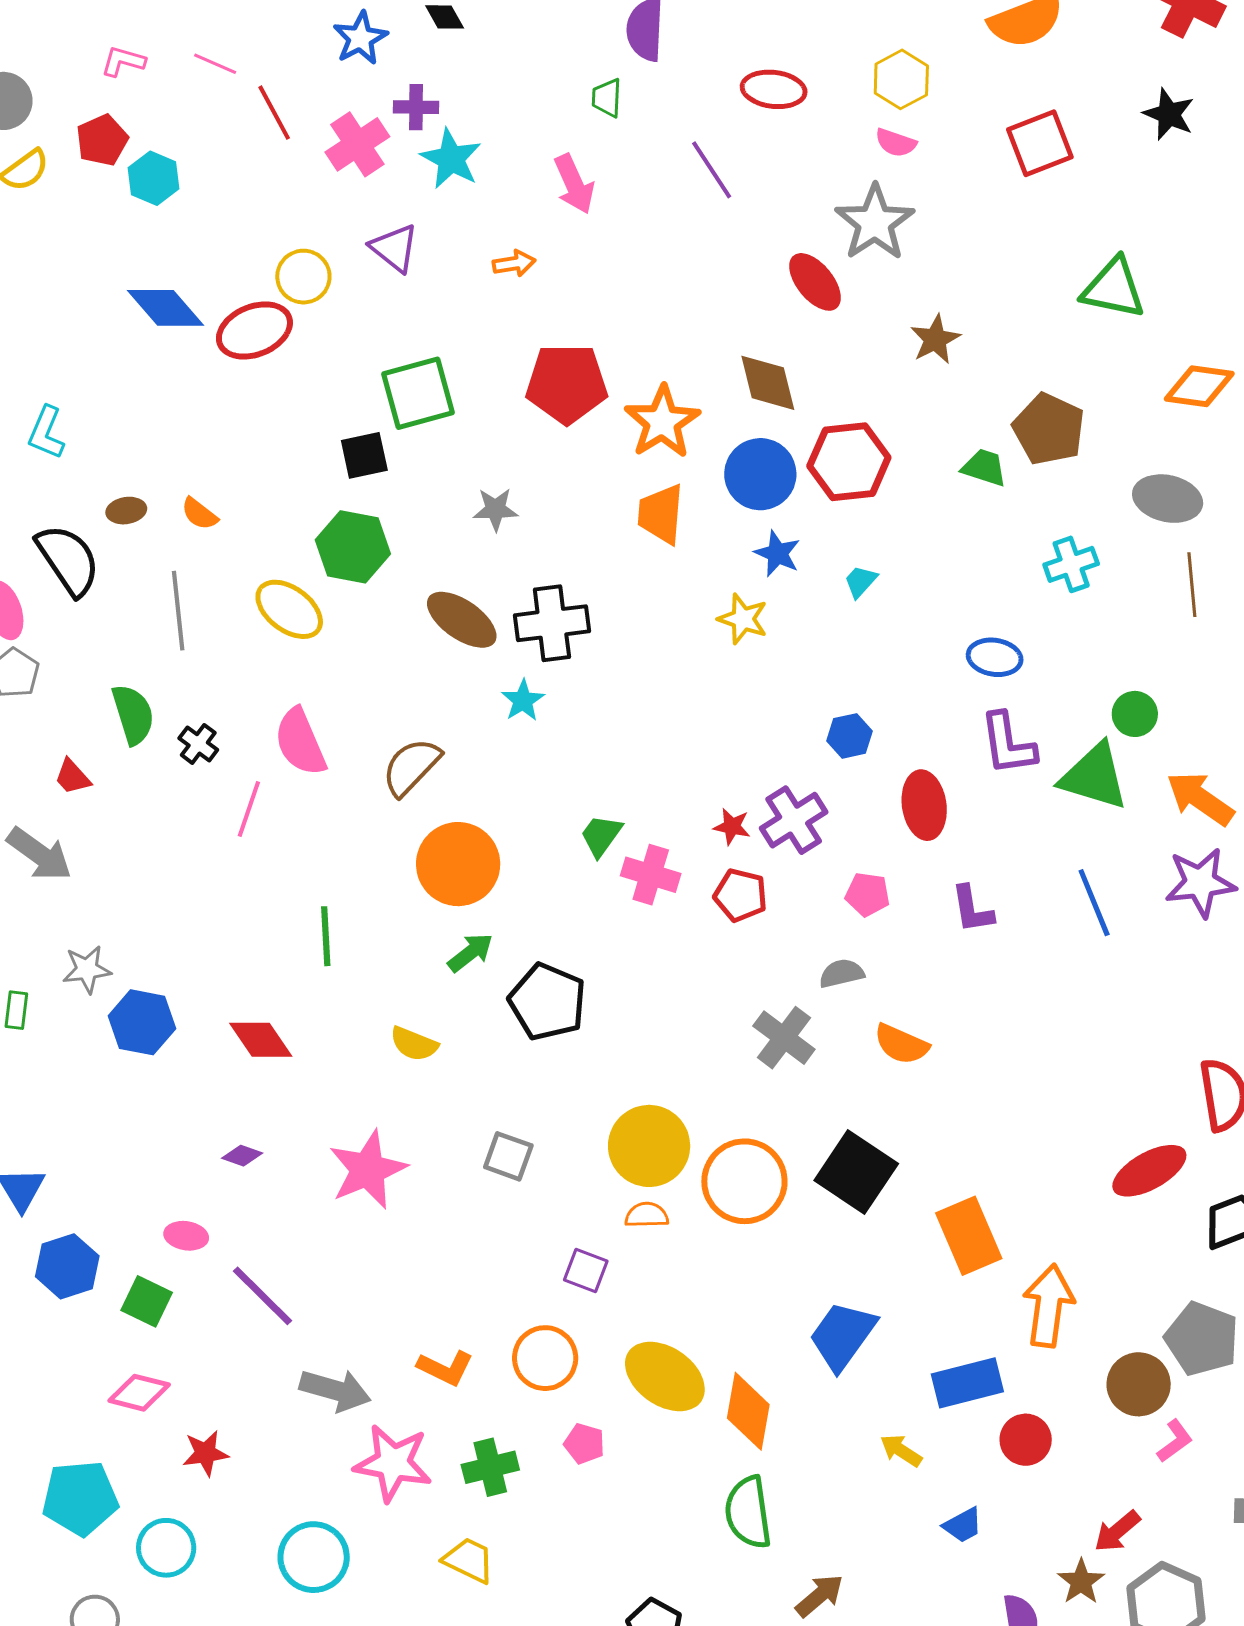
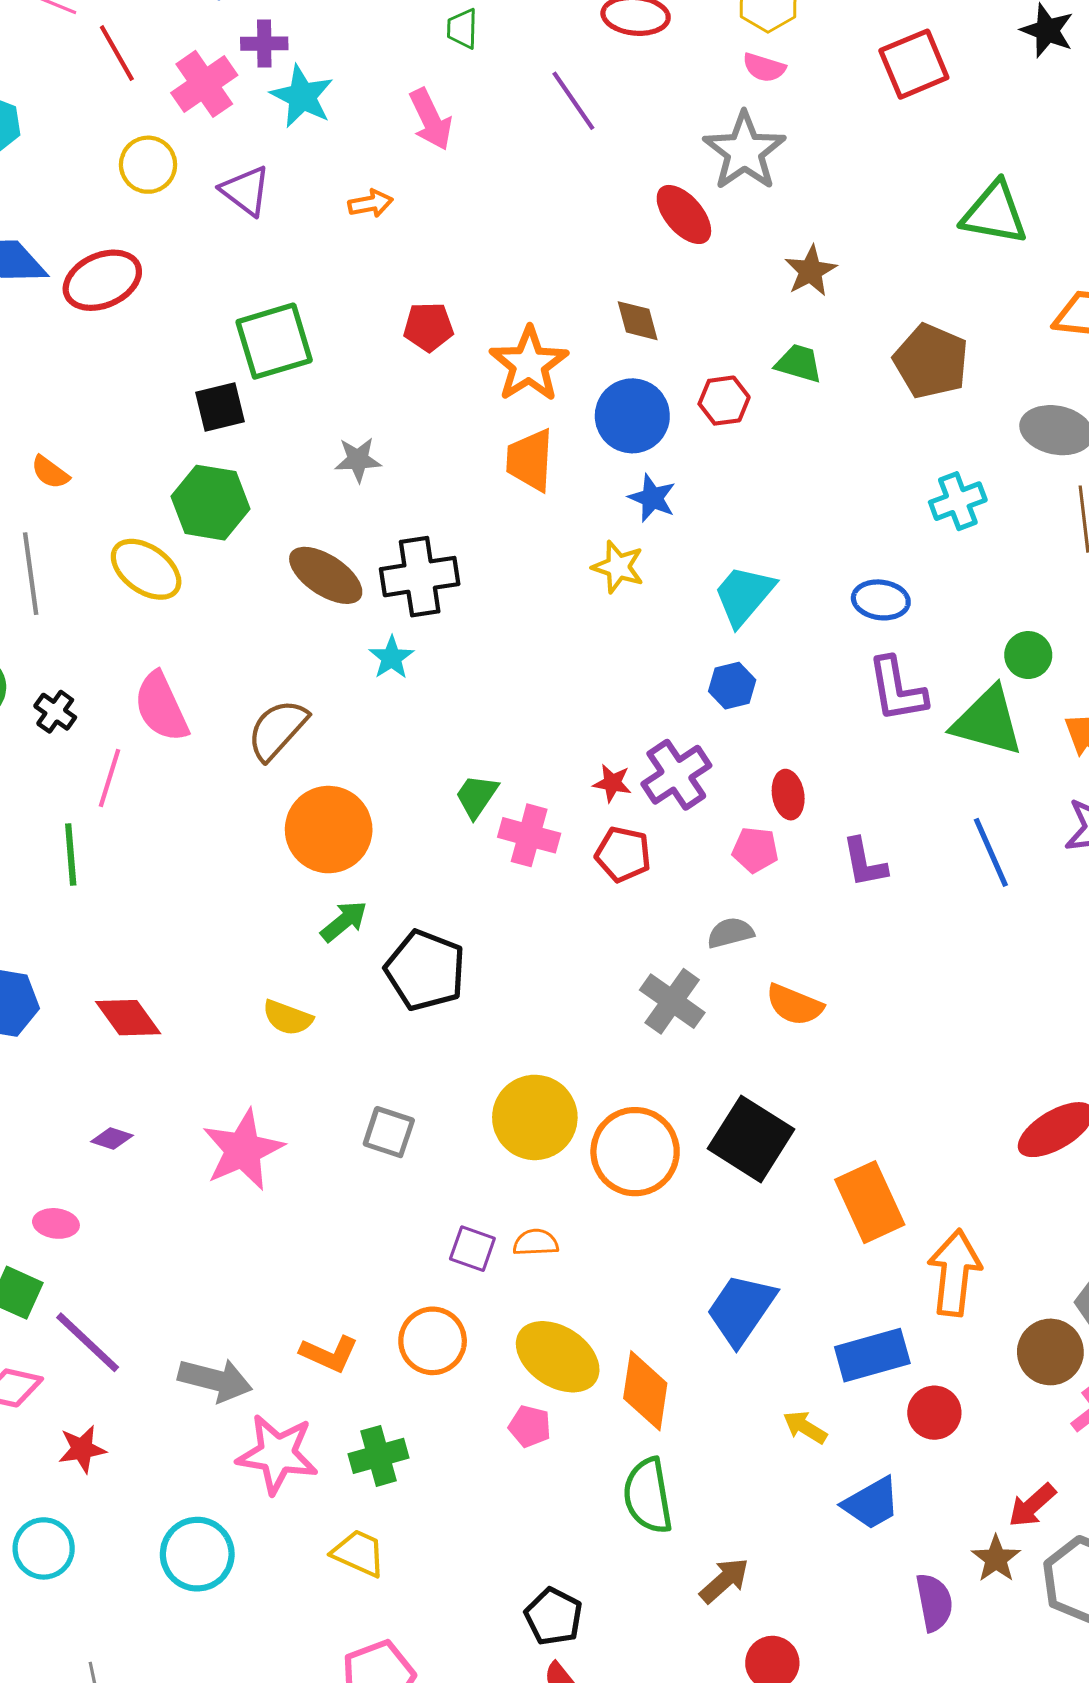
yellow circle: (303, 277) -> (148, 165), moved
brown diamond: (768, 383) -> (638, 321), size x0.7
red pentagon: (567, 384) -> (428, 327), size x0.6
red hexagon: (849, 462) -> (724, 401), size x0.6
green trapezoid: (984, 468) -> (799, 363), moved
cyan trapezoid: (861, 581) -> (744, 595), moved, size x1.8
red ellipse: (924, 805) -> (788, 795), moved, size x0.7
green line: (326, 936) -> (71, 855), moved
orange semicircle: (647, 1215) -> (536, 1242), moved
purple line: (263, 1296) -> (88, 1342), moved
pink pentagon: (584, 1444) -> (530, 1426), moved
blue trapezoid: (963, 1525) -> (871, 1503), size x1.4

